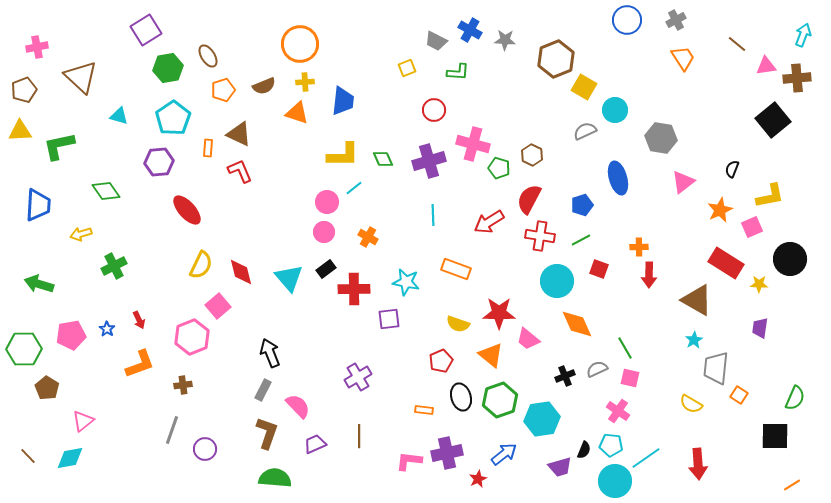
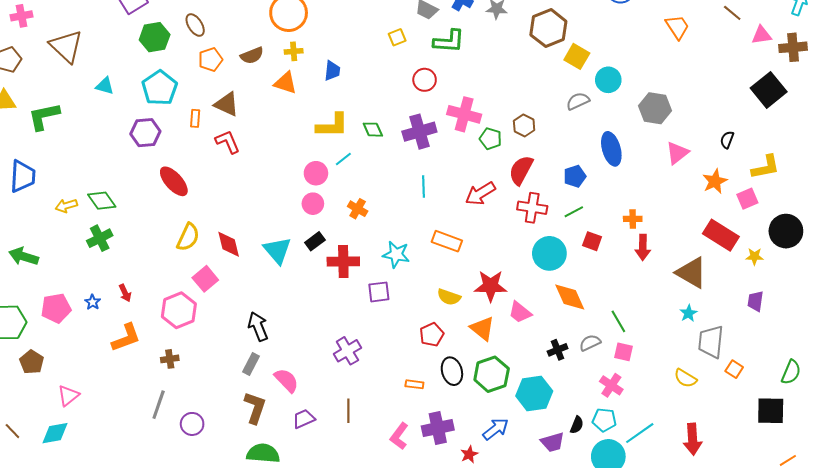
green L-shape: (458, 72) -> (449, 41), size x1.4
blue trapezoid: (343, 101) -> (332, 71), size x0.7
green diamond: (106, 191) -> (102, 201), moved
pink L-shape: (409, 461) -> (399, 436), turned -60

